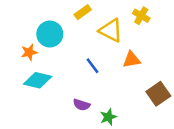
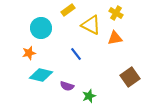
orange star: (29, 52) -> (29, 53), moved
orange triangle: (131, 60) -> (115, 38), moved
cyan diamond: (38, 80) -> (41, 75), moved

